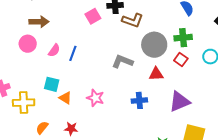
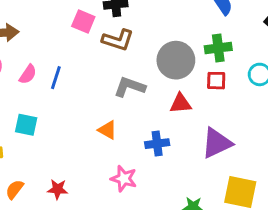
pink square: (93, 16) -> (83, 21), turned -35
brown L-shape: (133, 20) -> (118, 40), moved
red square: (181, 59) -> (216, 81), turned -32
orange triangle: (65, 98) -> (107, 130), moved
pink star: (95, 98) -> (124, 179), moved

